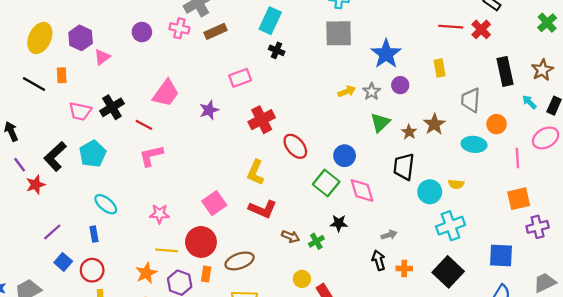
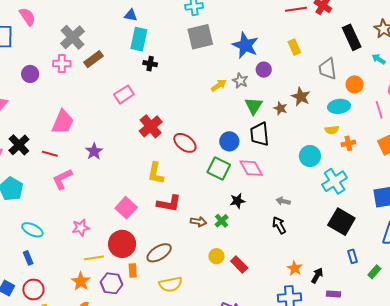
purple star: (209, 110) -> (94, 151), moved
black trapezoid: (404, 167) -> (260, 134), moved
yellow semicircle: (456, 184) -> (332, 130), moved
gray arrow: (389, 235) -> (283, 201), turned -136
orange cross: (404, 268) -> (348, 143), moved

